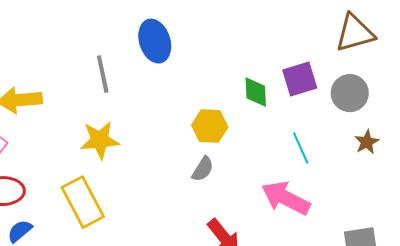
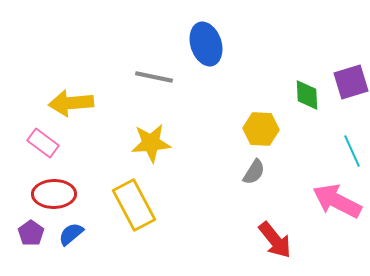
gray line: (103, 74) -> (154, 77), turned -66

